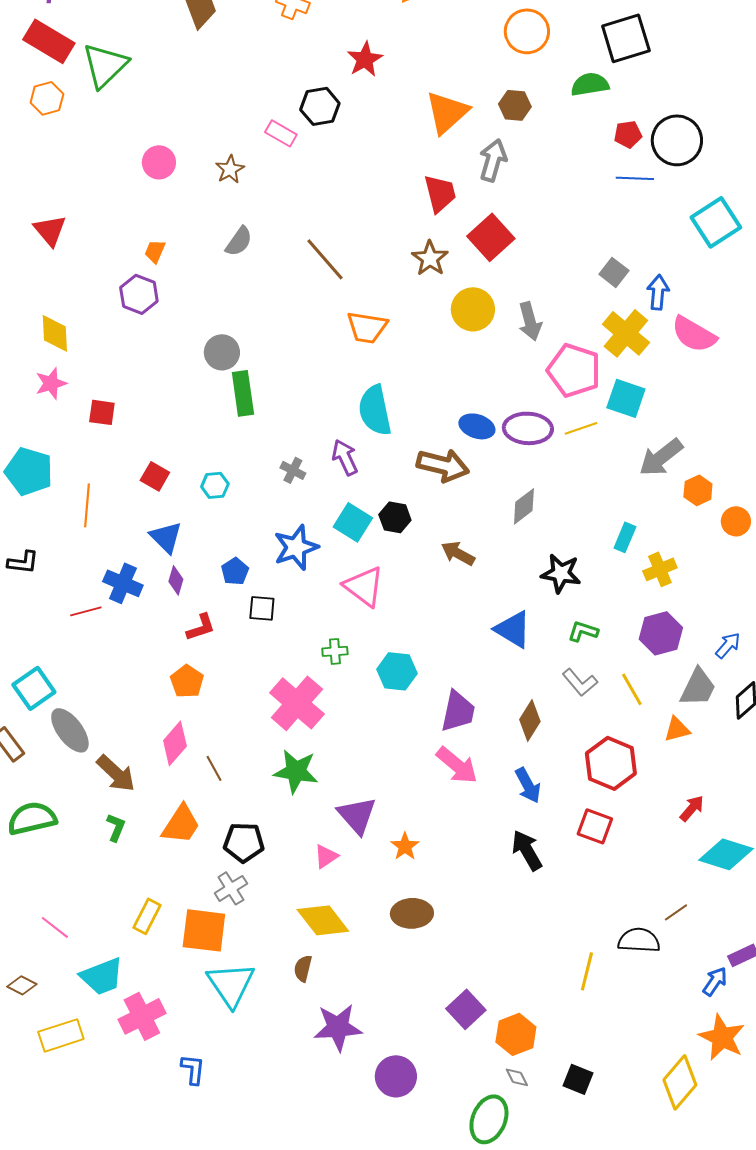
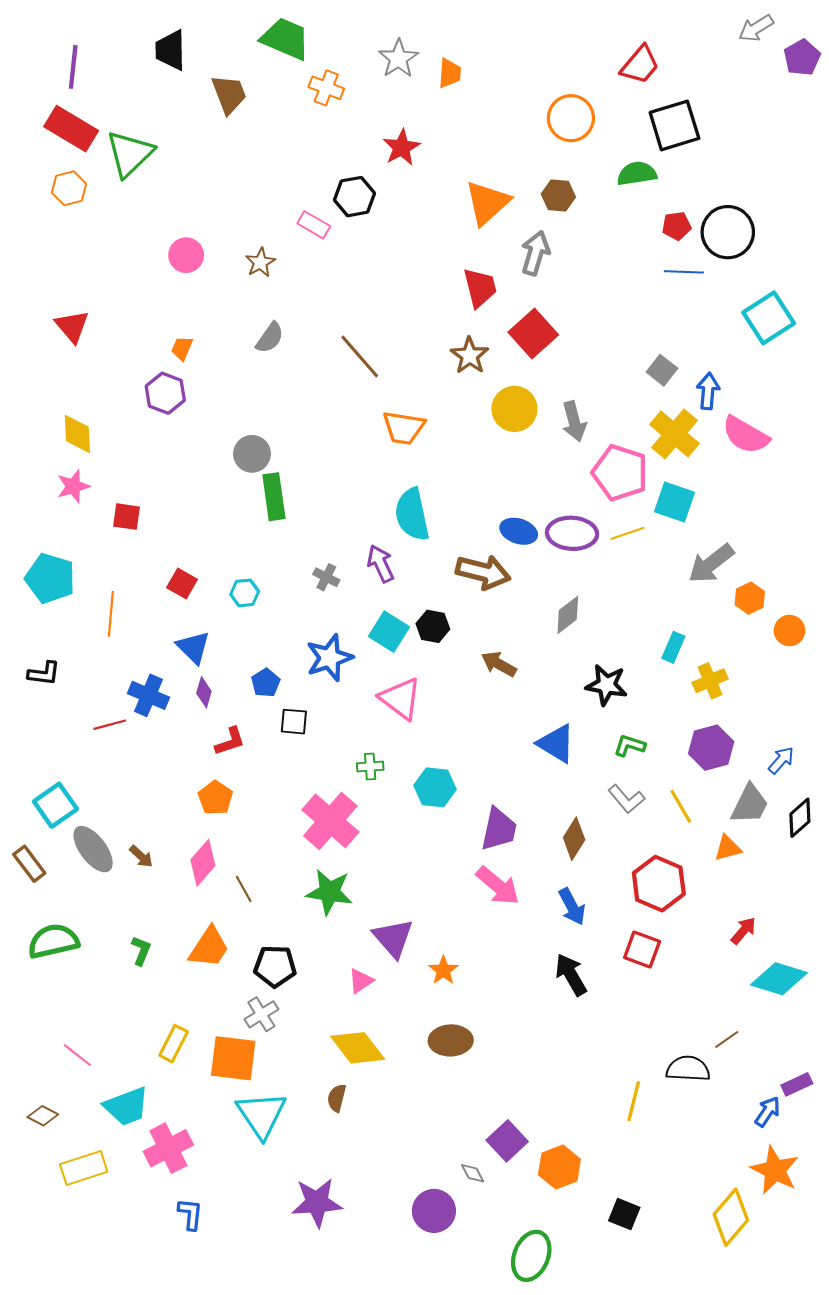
brown arrow: (116, 773) -> (141, 856), moved, size x0.6
purple star: (338, 1027) -> (317, 1203), moved
blue L-shape: (193, 1069) -> (190, 1214), moved
gray diamond: (517, 1077) -> (473, 1173), moved

